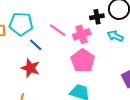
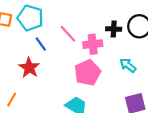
cyan arrow: (115, 36) -> (128, 65), moved

